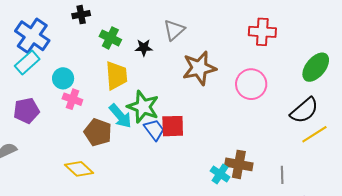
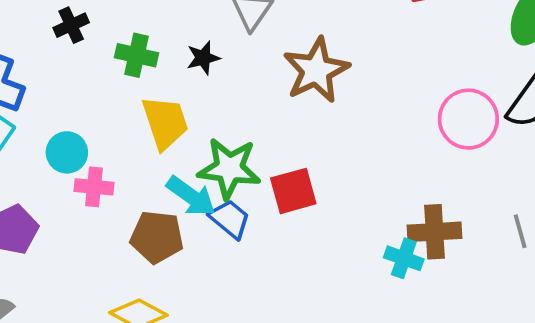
pink circle: (251, 84) -> (468, 119), moved
blue trapezoid: (154, 130) -> (230, 219), moved

